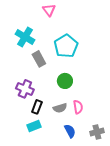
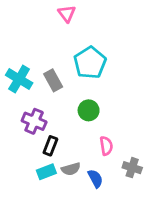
cyan cross: (25, 37) -> (19, 79), moved
gray semicircle: (60, 108) -> (71, 169), moved
gray cross: (97, 132) -> (132, 168), moved, turned 32

